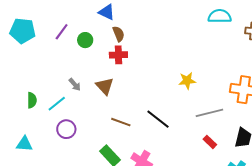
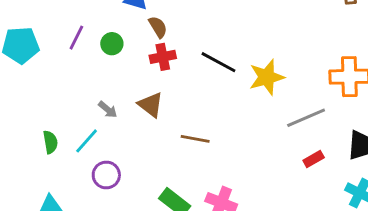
yellow star: (187, 81) -> (267, 77), size x1.4
black line: (158, 119) -> (219, 62), moved
brown line: (121, 122) -> (195, 139), moved
red rectangle: (210, 142) -> (314, 159), turned -64

